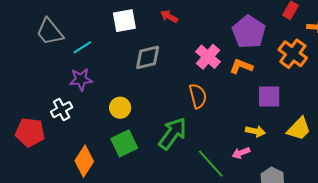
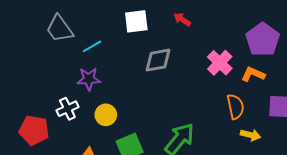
orange semicircle: (198, 96) -> (235, 107), moved
yellow circle: (120, 108) -> (106, 115), moved
yellow arrow: (255, 131) -> (251, 135), moved

